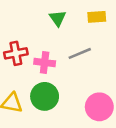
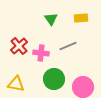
red cross: (16, 53) -> (19, 46), turned -30
green circle: (45, 96) -> (54, 79), moved

